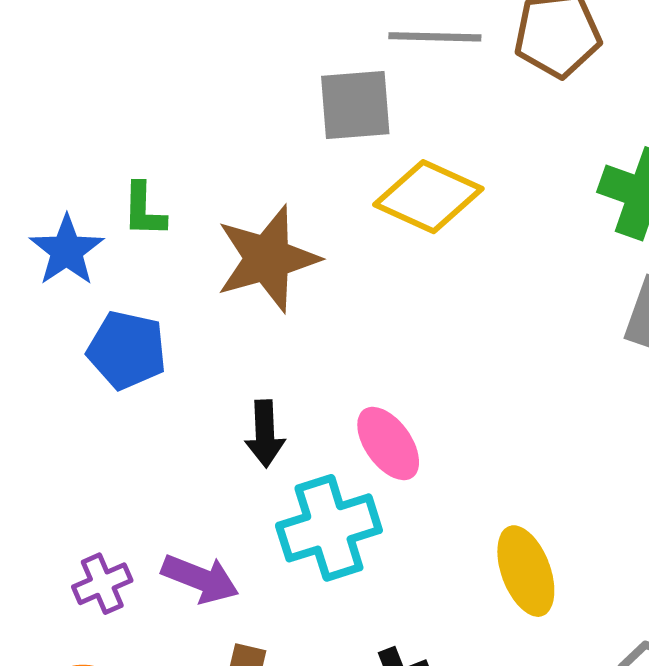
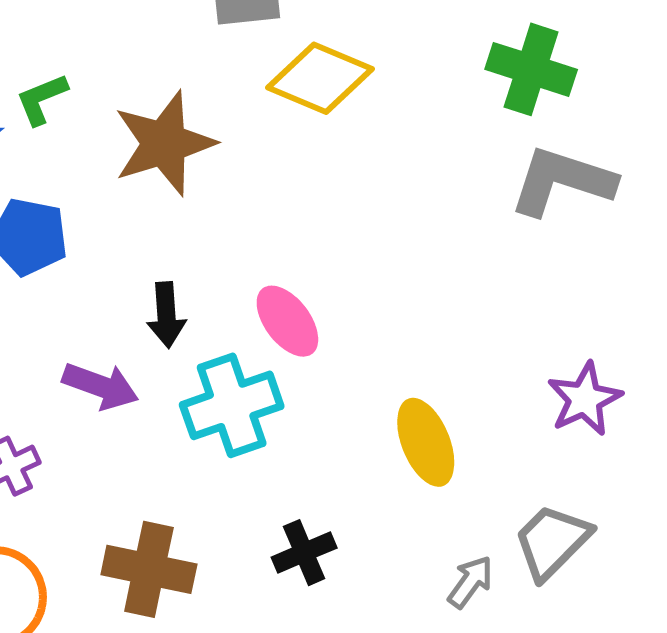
green L-shape: (144, 210) -> (42, 99), turned 68
purple arrow: (200, 579) -> (100, 386), moved

